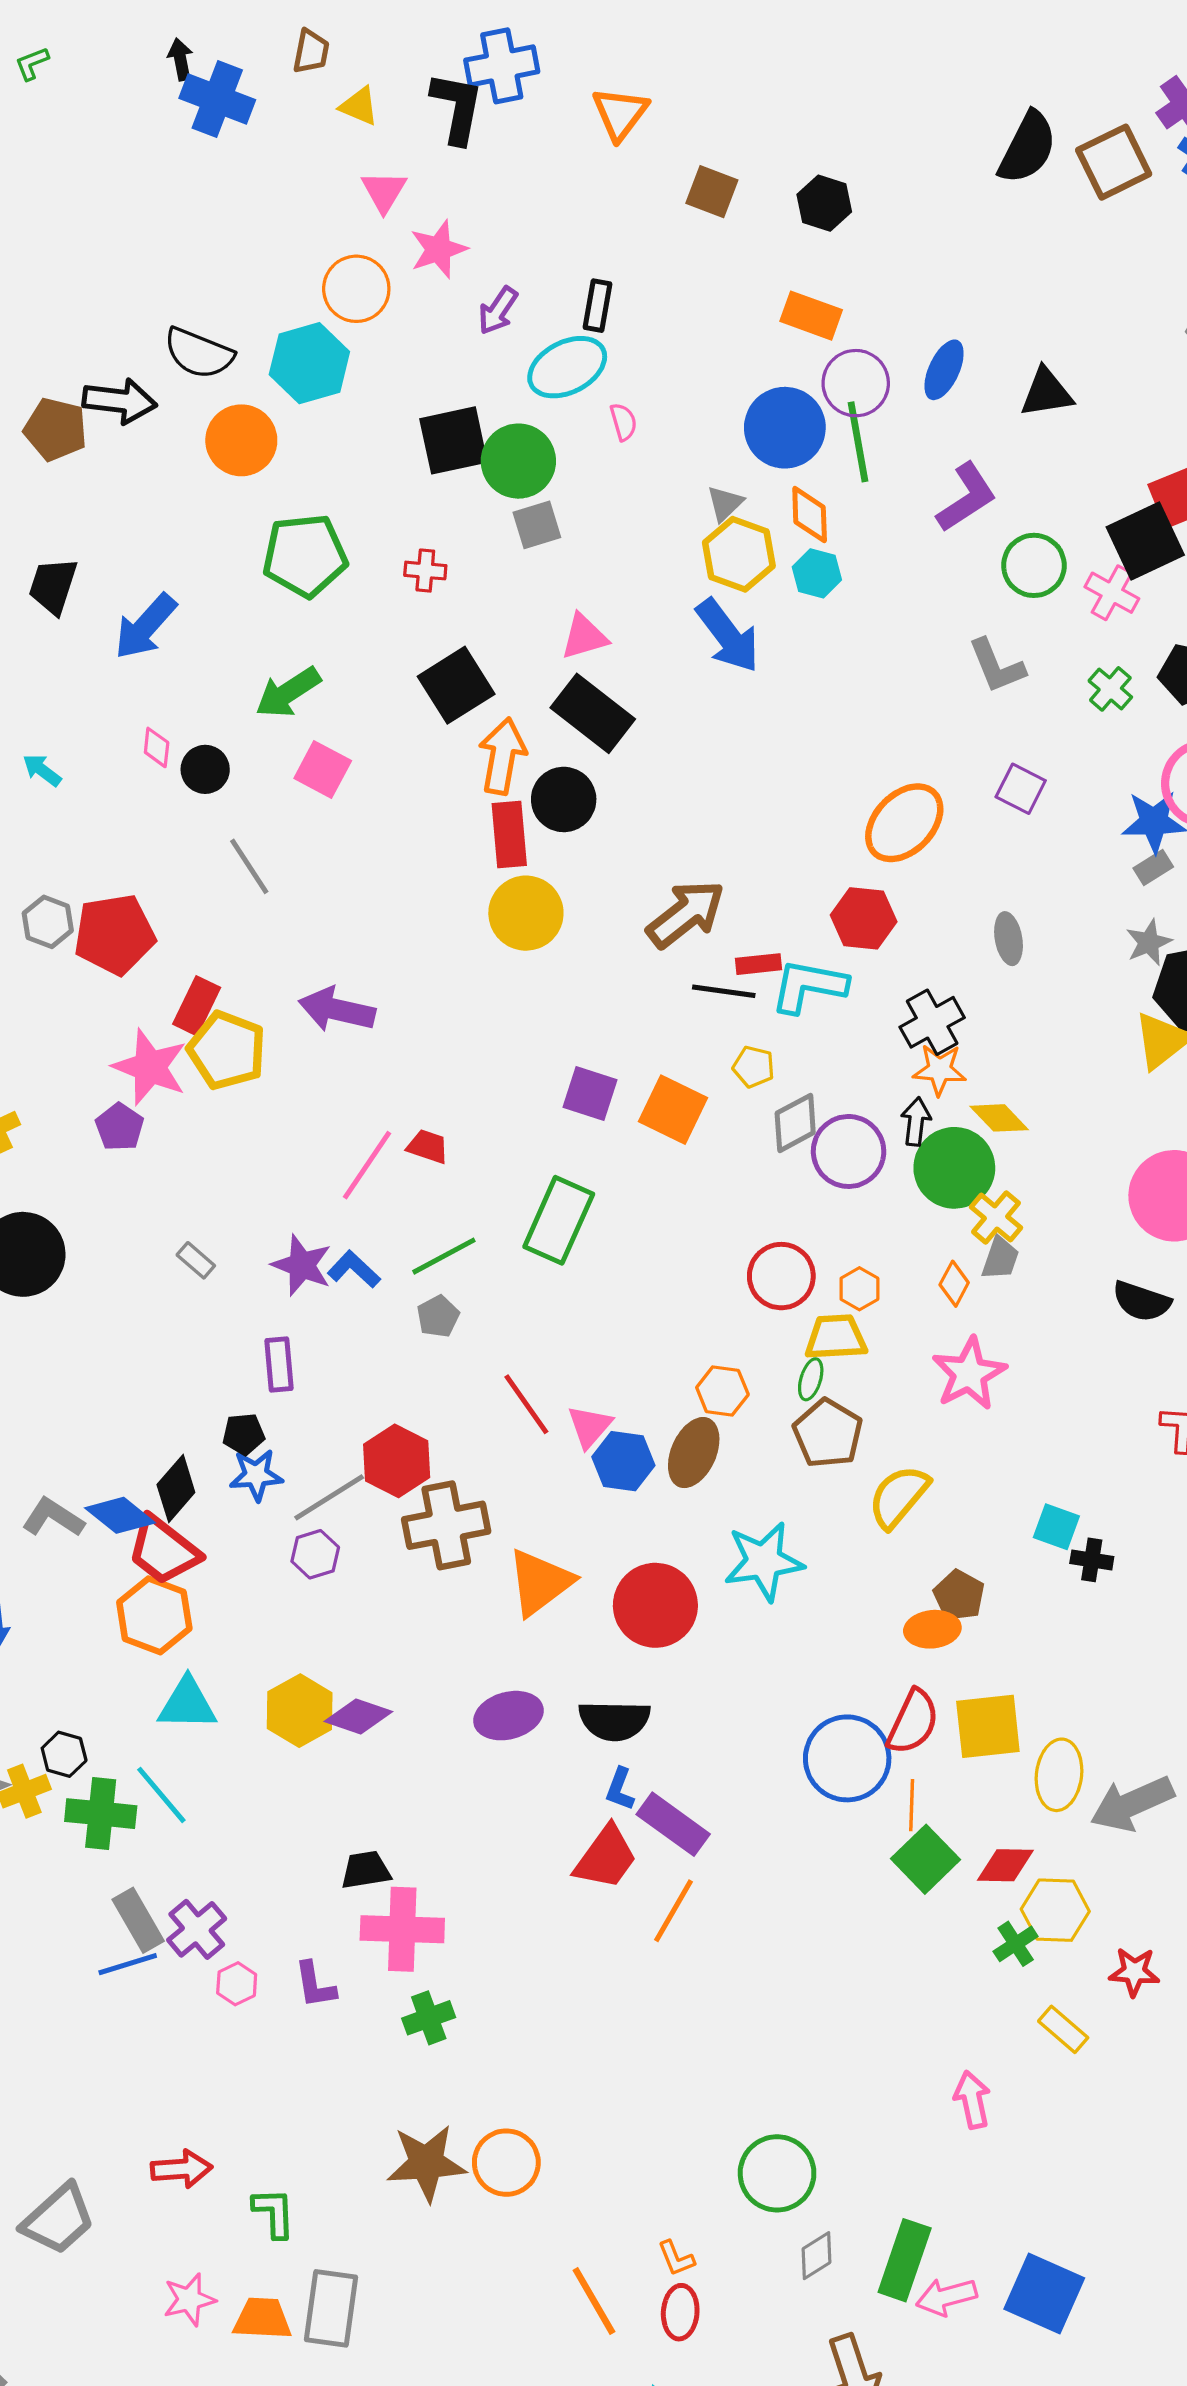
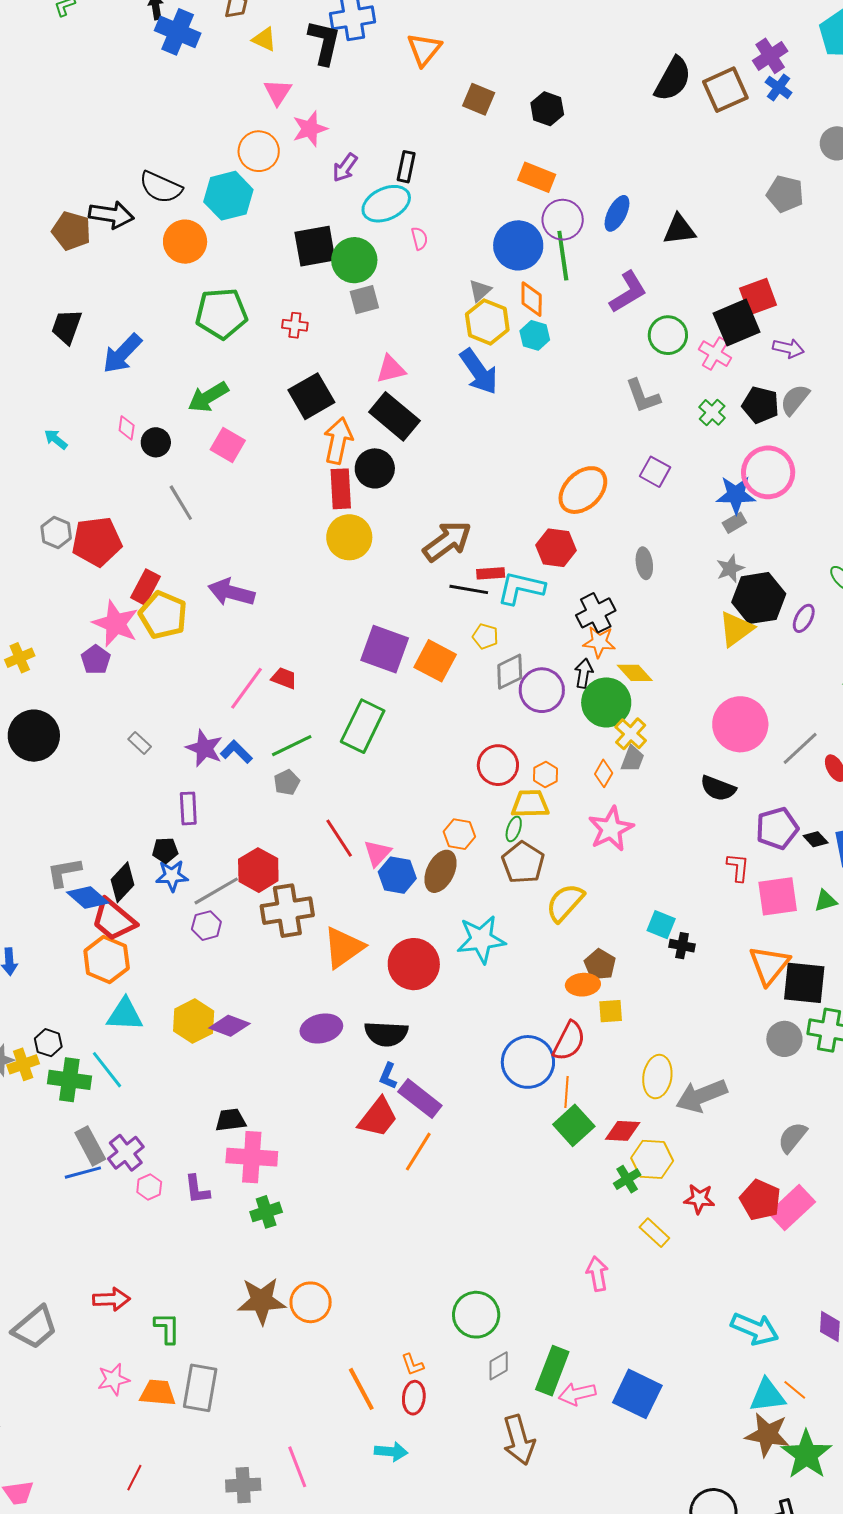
purple square: (590, 1094) -> (385, 649), size x1.4
gray L-shape: (53, 1518) -> (64, 872), moved, turned -45
yellow square: (988, 1726) -> (611, 1011), moved, size x0.6

